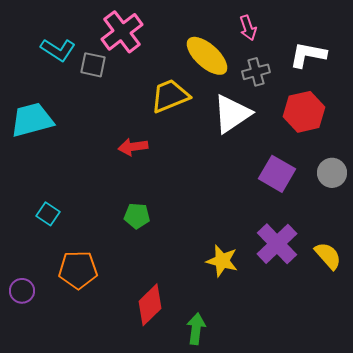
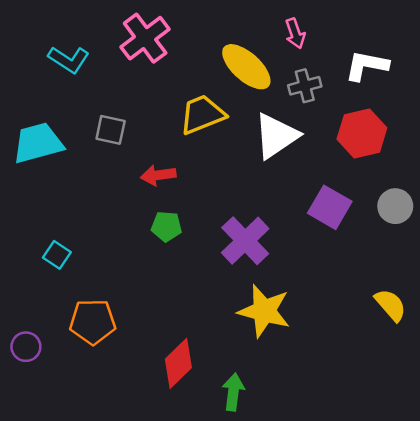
gray square: (93, 65) -> (111, 130), moved
green pentagon: (137, 216) -> (167, 226), moved
purple cross: (277, 244) -> (245, 241), moved
yellow star: (222, 261) -> (264, 311), size x1.4

